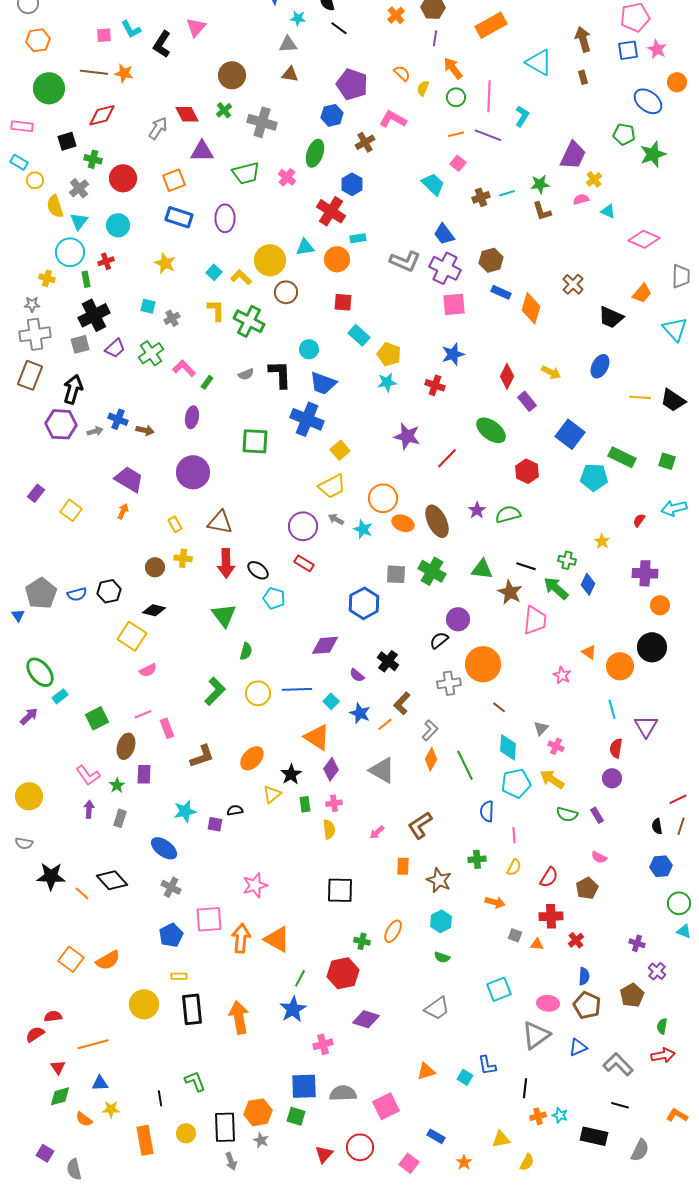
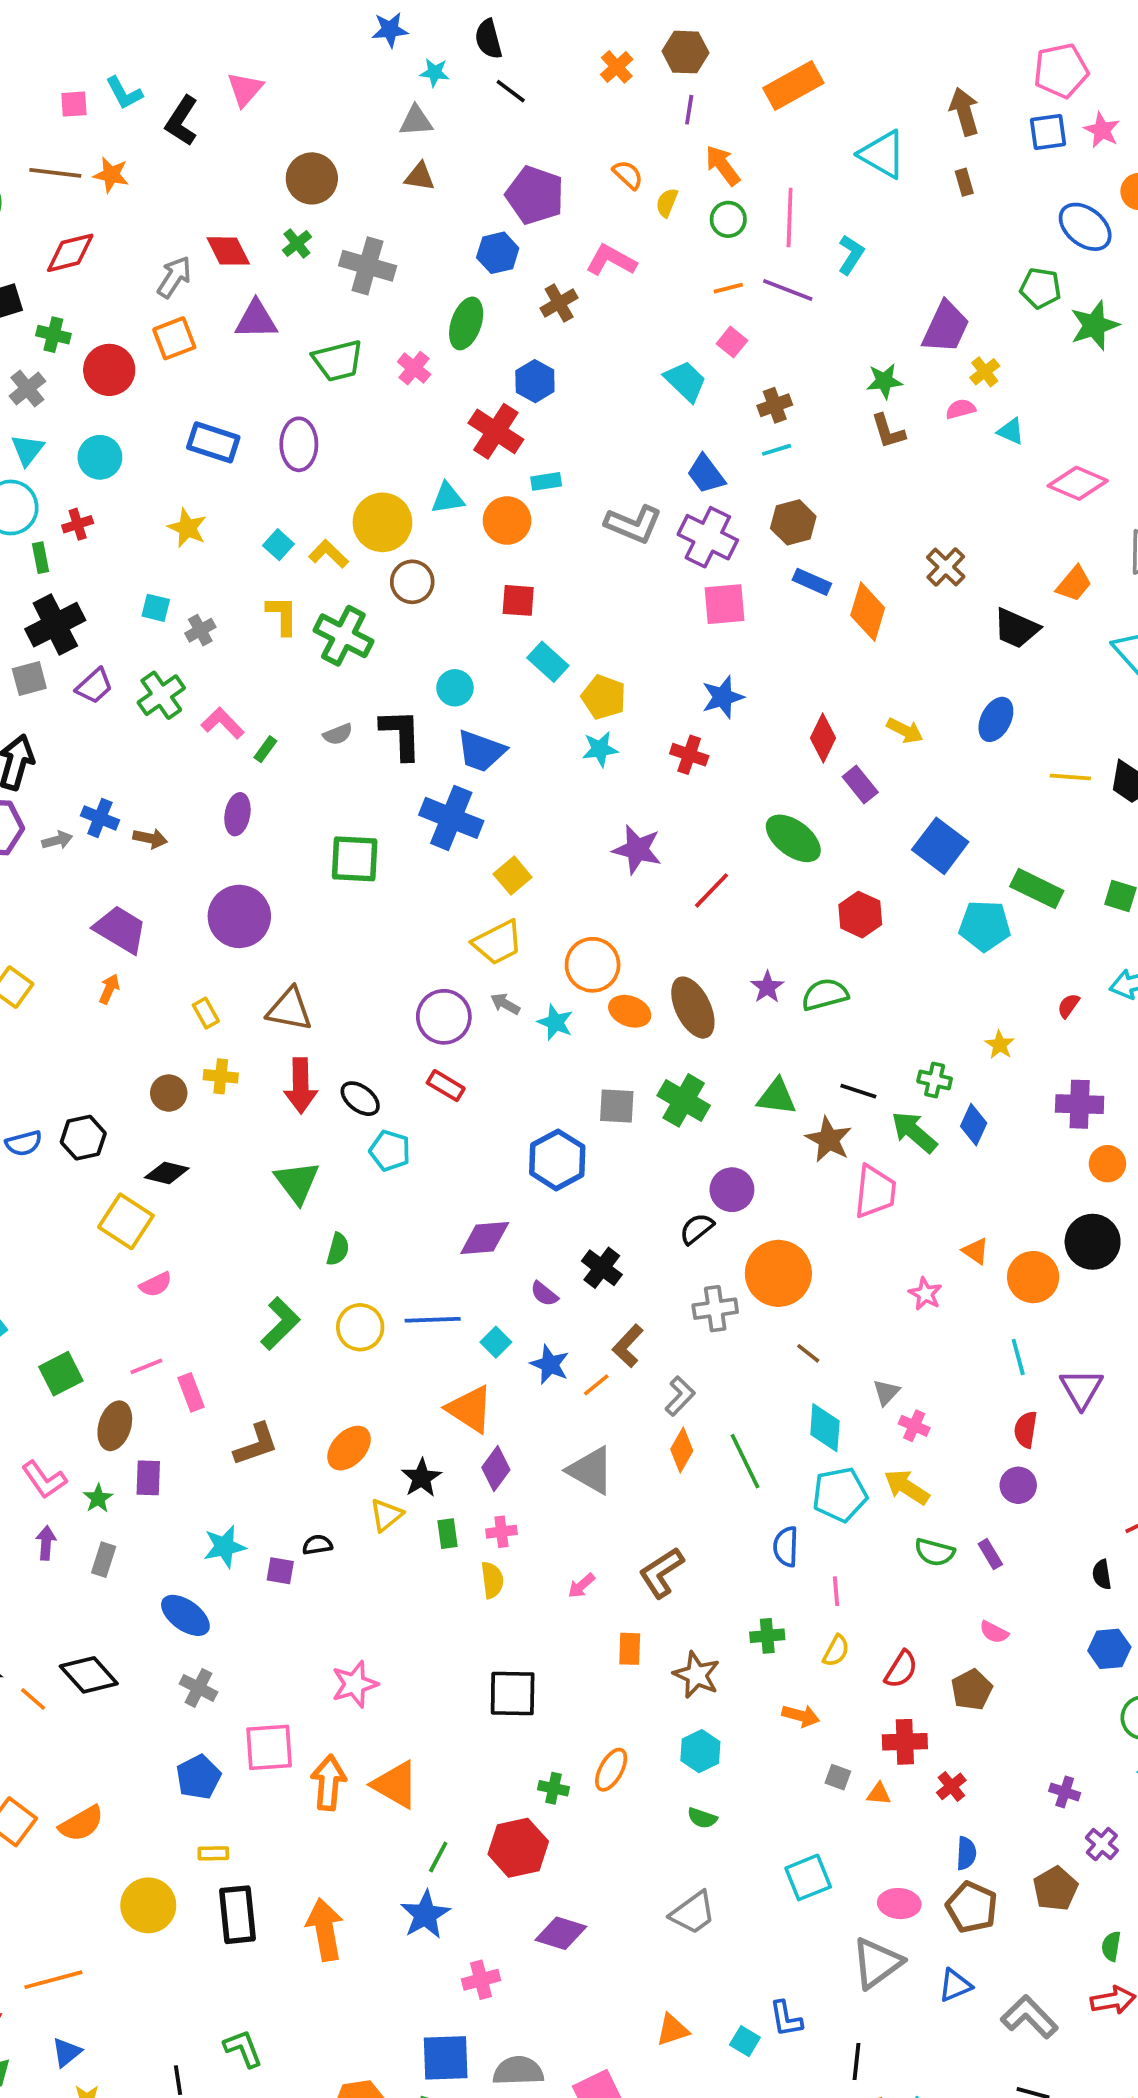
orange square: (174, 180) -> (174, 338), moved
cyan line: (507, 193) -> (777, 450), moved
blue triangle: (100, 1083) -> (66, 2052), turned -36

